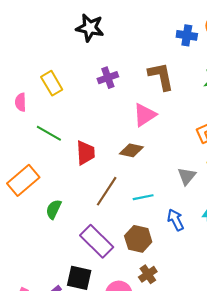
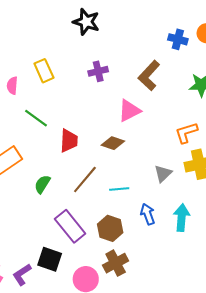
brown L-shape: (161, 76) -> (149, 76), turned -132
green semicircle: (54, 209) -> (42, 184), moved
brown cross: (148, 274) -> (116, 263), size x1.4

